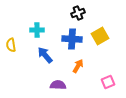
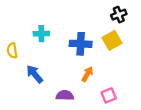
black cross: (78, 13) -> (119, 15), moved
blue arrow: (45, 55) -> (35, 74), moved
pink square: (108, 82) -> (109, 95), moved

